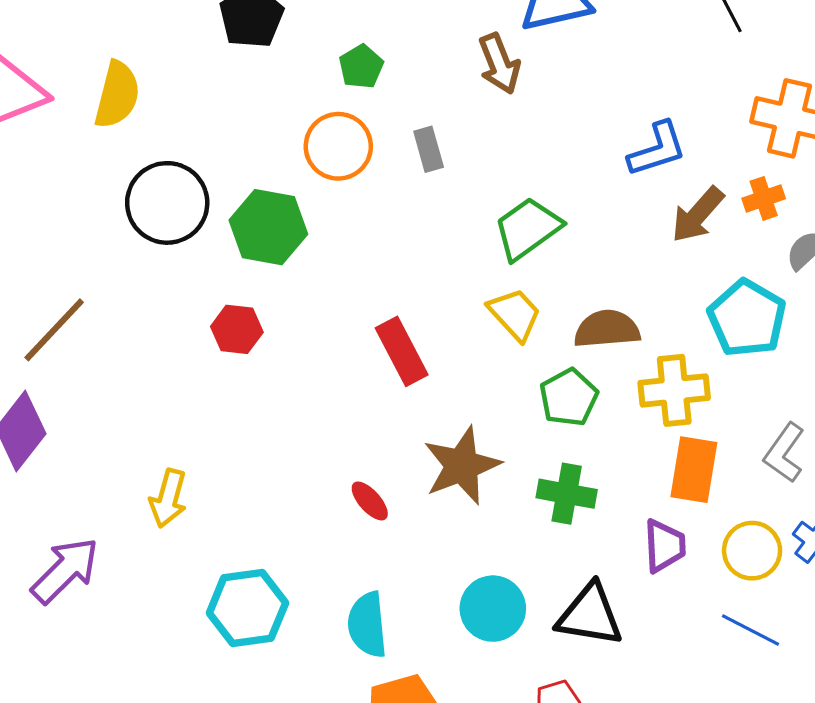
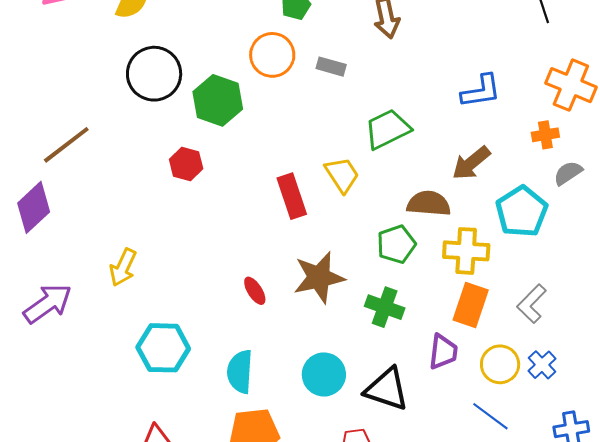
gray rectangle: (429, 149) -> (331, 67), turned -68
brown arrow: (698, 215) -> (471, 163), moved
yellow trapezoid: (515, 314) -> (342, 175), moved

